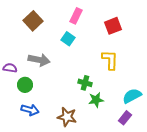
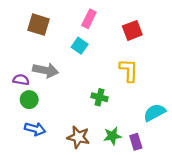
brown square: (33, 21) -> (39, 25), turned -30
purple semicircle: (10, 68) -> (21, 80), moved
green star: (96, 100) -> (112, 136), moved
purple rectangle: (125, 118) -> (136, 142), moved, turned -56

